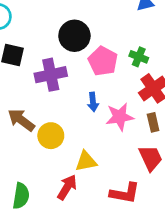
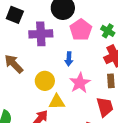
pink star: (120, 117) -> (80, 83), moved, turned -30
yellow circle: (51, 136) -> (45, 81), moved

